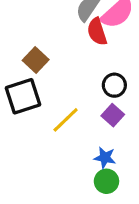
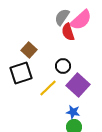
black circle: (114, 85) -> (63, 66), moved
purple square: (113, 115) -> (78, 85), size x1.6

